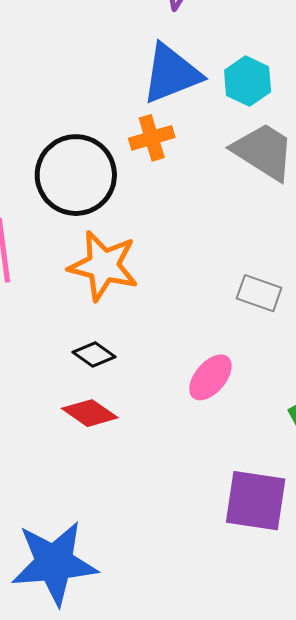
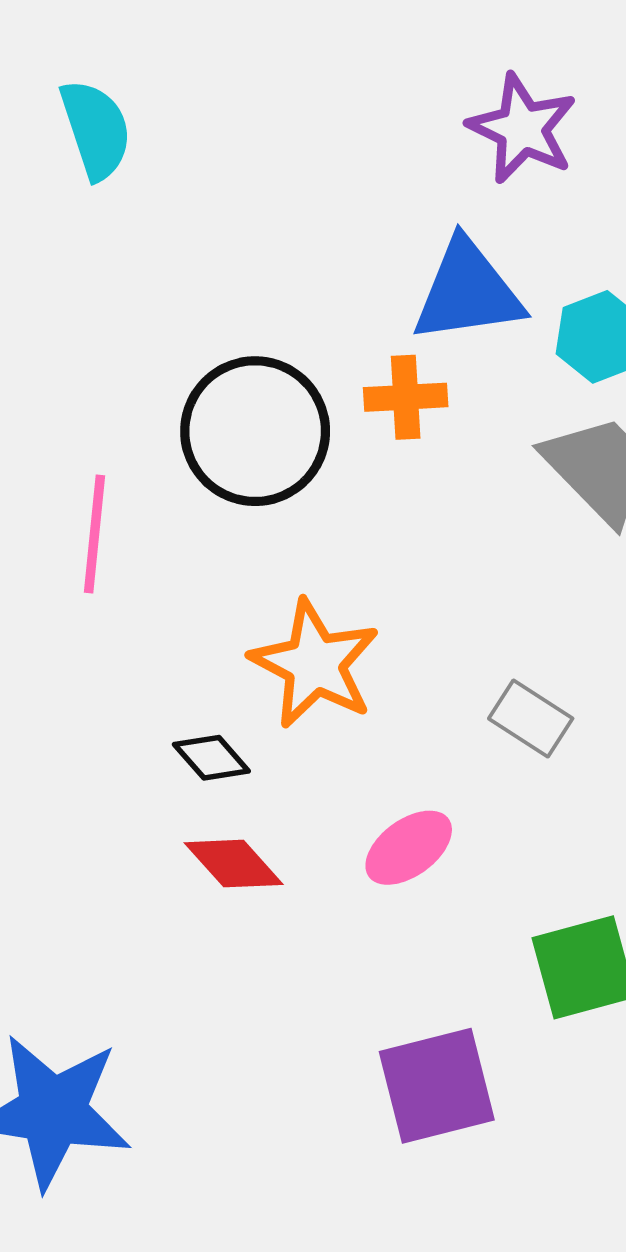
orange star: (103, 266) -> (315, 664), moved
red diamond: (90, 413) -> (234, 864), moved
purple square: (256, 501) -> (437, 1086), turned -36

